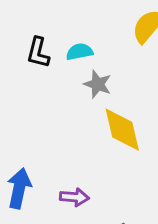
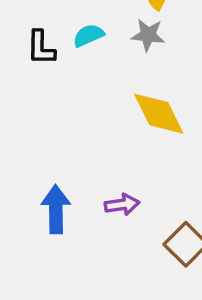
gray star: (98, 84) -> (148, 35), moved

